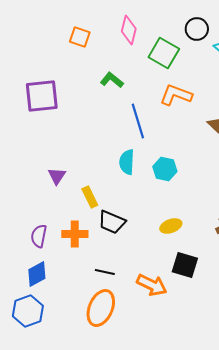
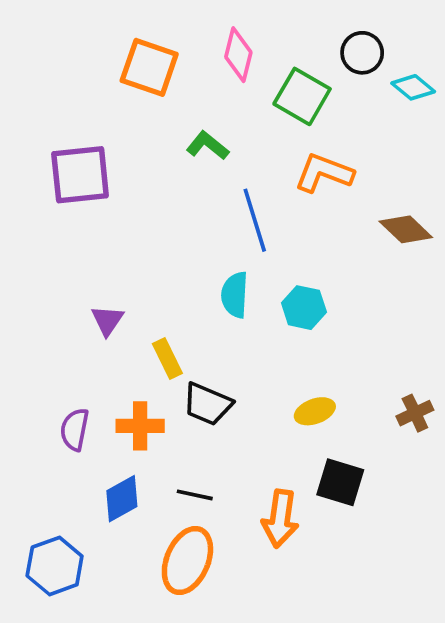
orange square: (80, 37) -> (149, 67), size x1.5
blue diamond: (37, 274) -> (122, 499), moved
orange arrow: (152, 285) -> (280, 519), turned 72

